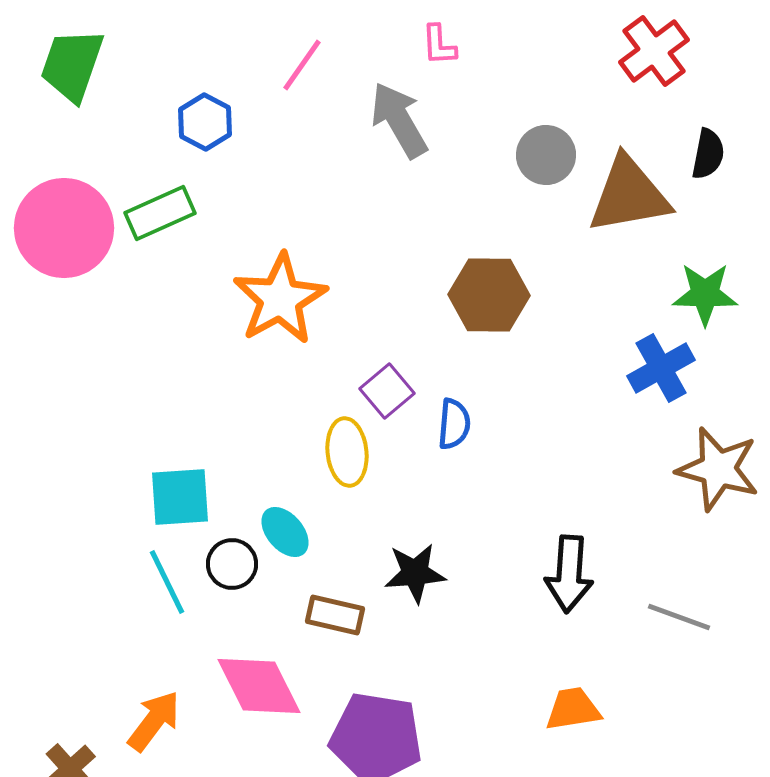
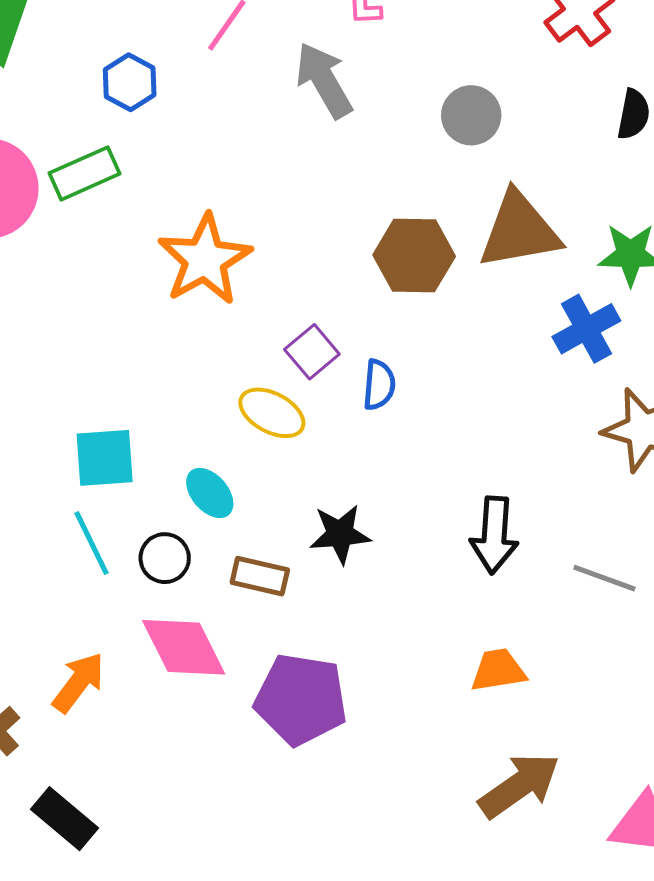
brown triangle: (629, 195) -> (519, 231), moved
yellow ellipse: (347, 452) -> (272, 413), turned -56
black circle: (232, 564) -> (165, 558), moved

